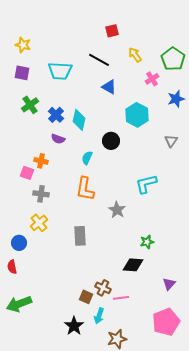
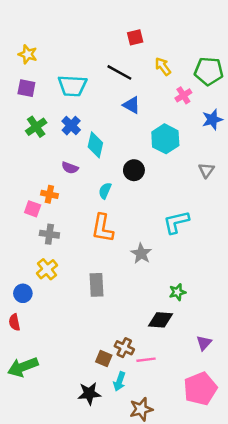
green pentagon: (173, 59) -> (209, 71), turned -30
blue cross: (56, 115) -> (71, 126), moved
black star: (74, 326) -> (89, 394), turned 30

